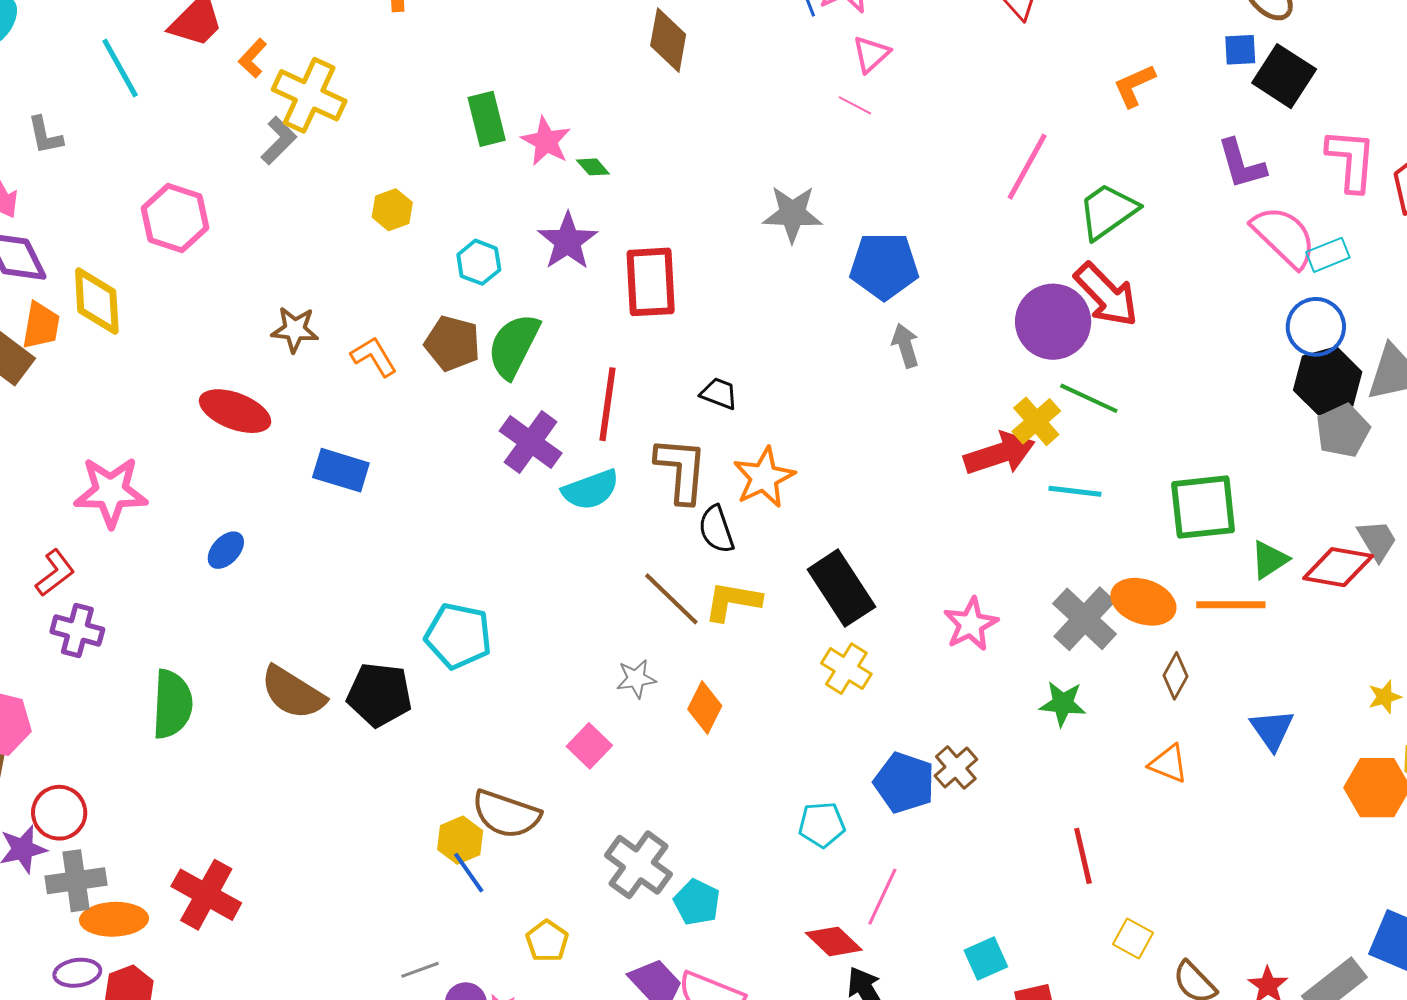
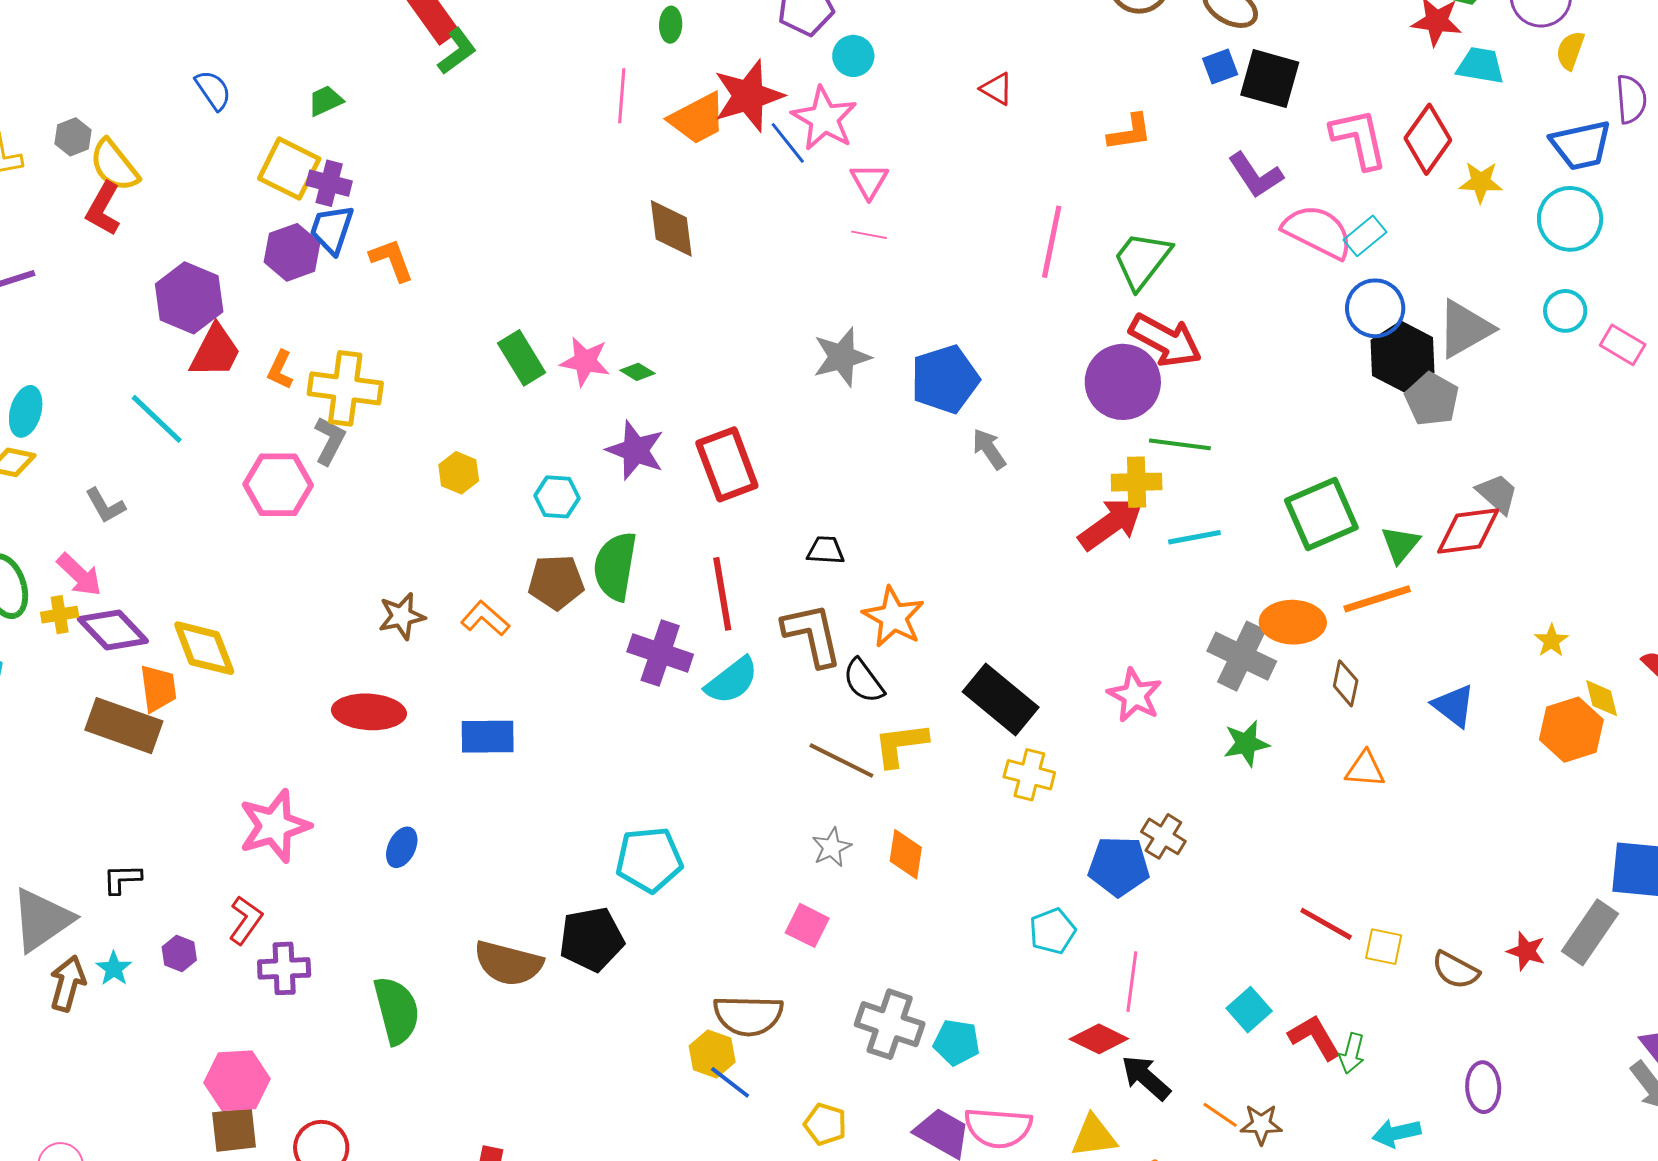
orange L-shape: (1134, 86) -> (1130, 132), turned -147
pink hexagon: (175, 218) -> (278, 485), moved
yellow cross: (1036, 421) -> (1137, 482), turned -33
red line: (1083, 856) -> (1326, 924), moved, turned -30

